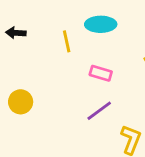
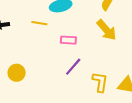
yellow line: (67, 41) -> (39, 23), turned -56

